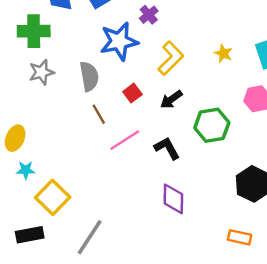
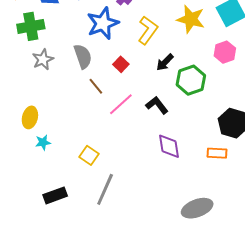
yellow star: (223, 53) -> (191, 19), size x1.8
black arrow: (171, 99) -> (165, 62), moved
yellow square: (53, 197) -> (89, 155), moved, size x0.7
orange rectangle: (240, 237) -> (217, 153), moved

